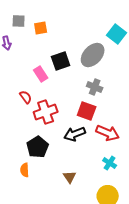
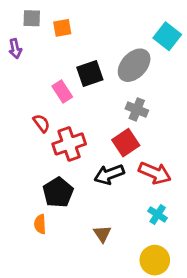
red square: (87, 111) -> (126, 143), turned 36

